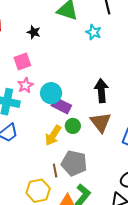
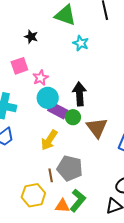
cyan star: (93, 32) -> (81, 43), moved
pink star: (25, 85) -> (41, 78), moved
black arrow: (101, 91) -> (79, 94), moved
green circle: (73, 126) -> (73, 117), moved

